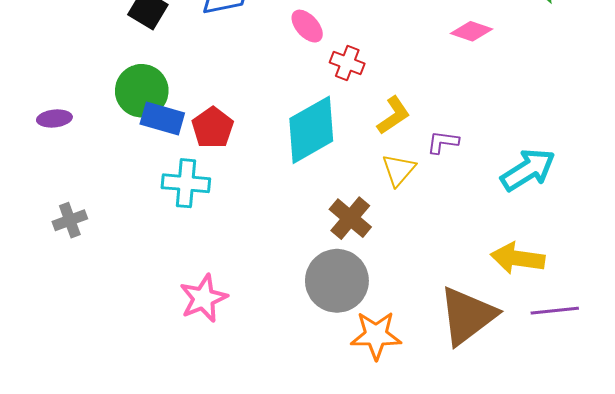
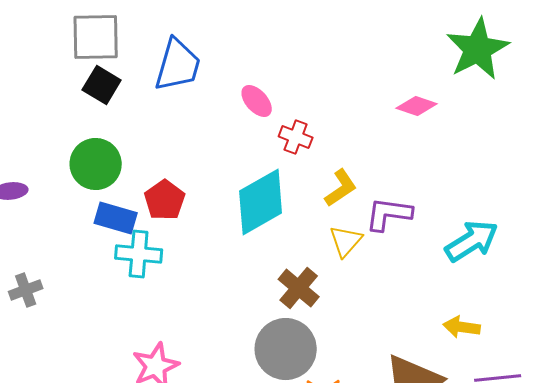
blue rectangle: (162, 118) -> (116, 218), moved
purple L-shape: (443, 142) -> (389, 214), size x1.5
yellow arrow: (518, 258) -> (462, 327), size x0.7

